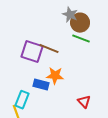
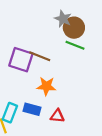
blue rectangle: (41, 85) -> (32, 109), moved
red triangle: (84, 102) -> (57, 116), moved, turned -40

